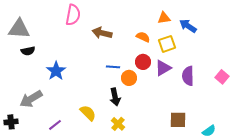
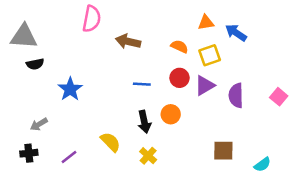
orange circle: (129, 78) -> (171, 114), moved
gray arrow: (31, 99) -> (39, 124), size x0.6
black cross: (11, 122) -> (29, 153), moved

